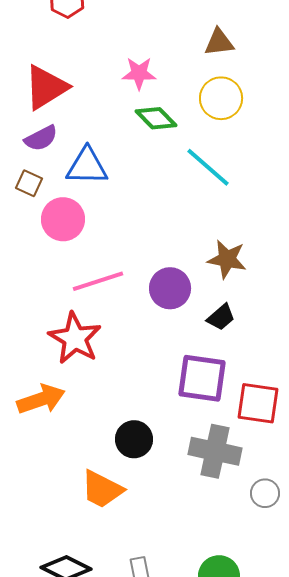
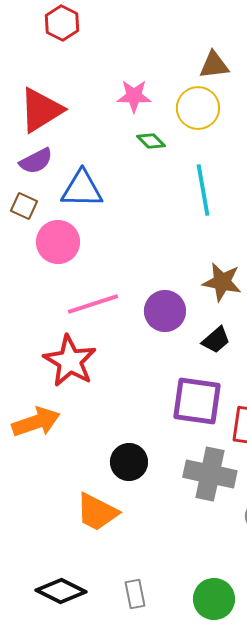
yellow circle: (221, 98) -> (198, 108), moved
green diamond: (156, 118) -> (151, 141), size x0.7
cyan line: (208, 167) -> (203, 190), turned 39

